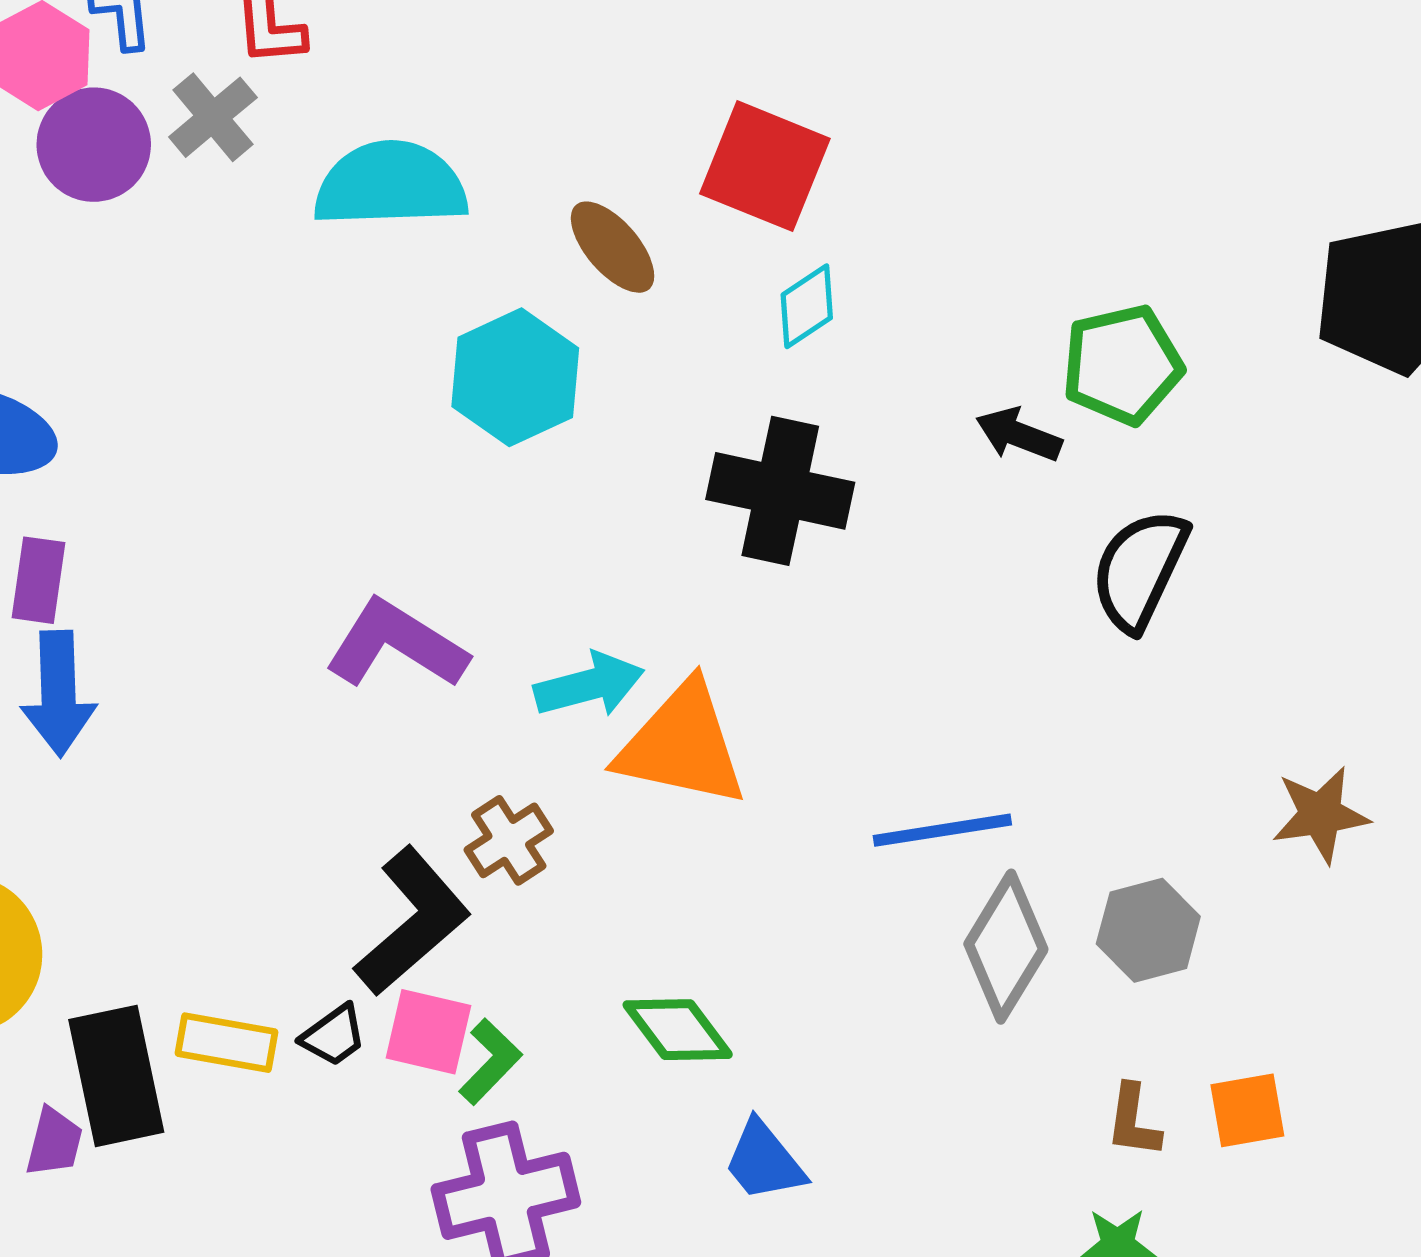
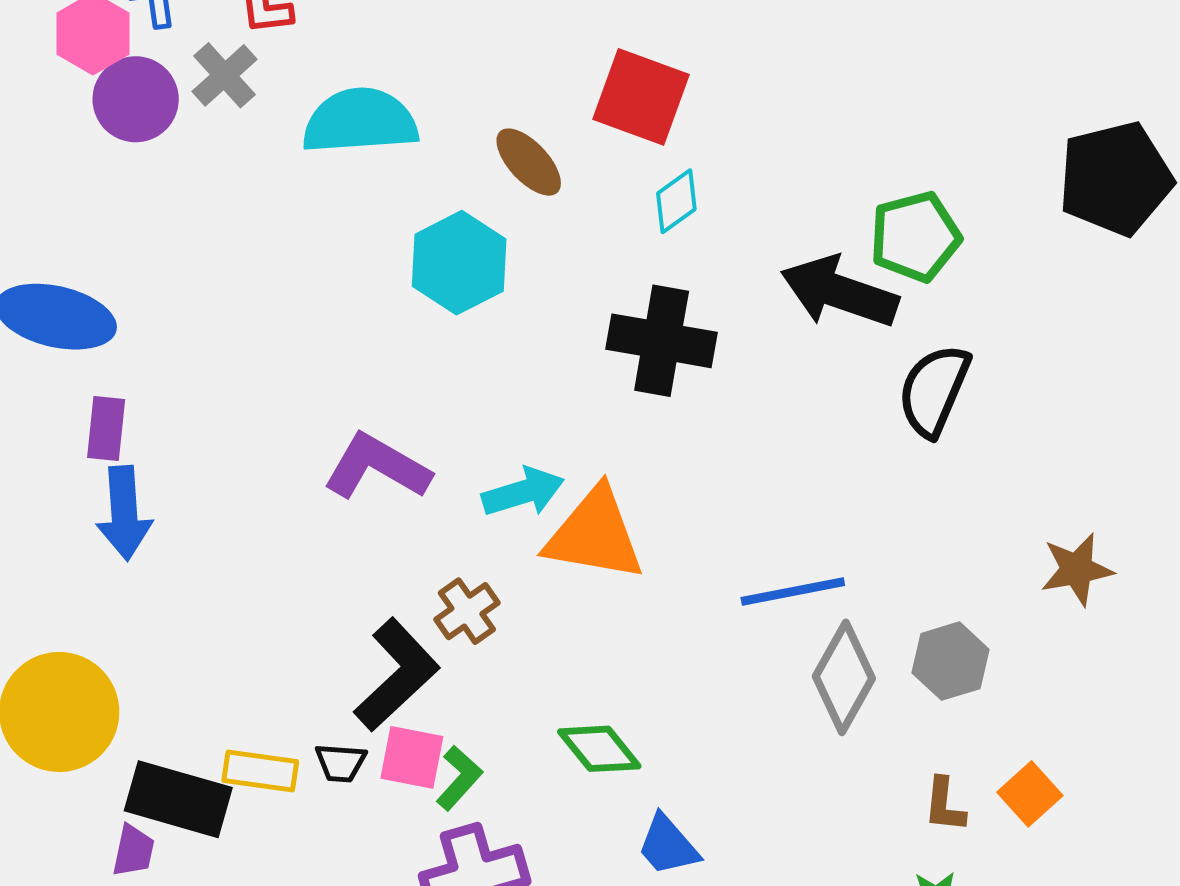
black arrow: (1019, 435) -> (839, 292), size x1.8
black trapezoid: (334, 1036) -> (341, 763), turned 42
black rectangle: (116, 1076) -> (178, 799), turned -60
orange square: (1247, 1110) -> (1030, 794), turned -30

